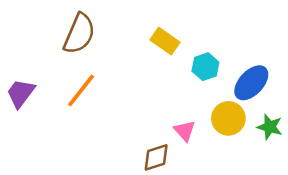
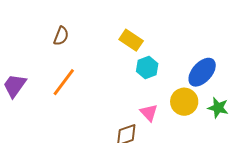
brown semicircle: (79, 34) -> (61, 36), size x0.6
cyan hexagon: (205, 67) -> (147, 68), moved

